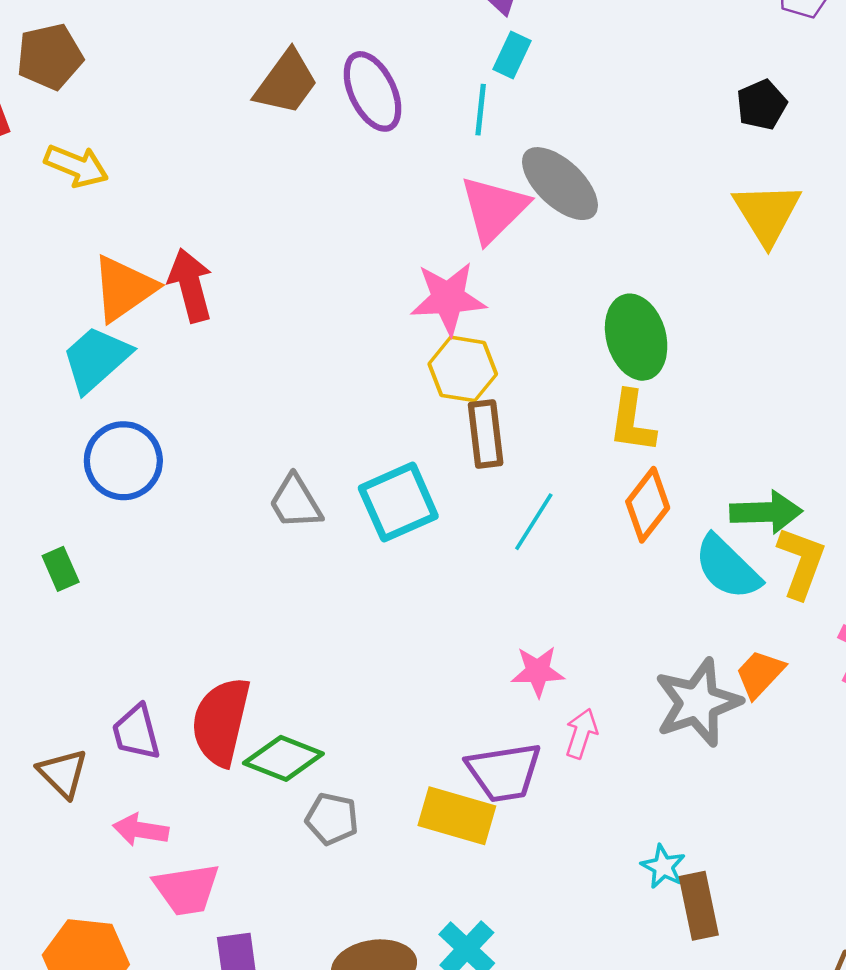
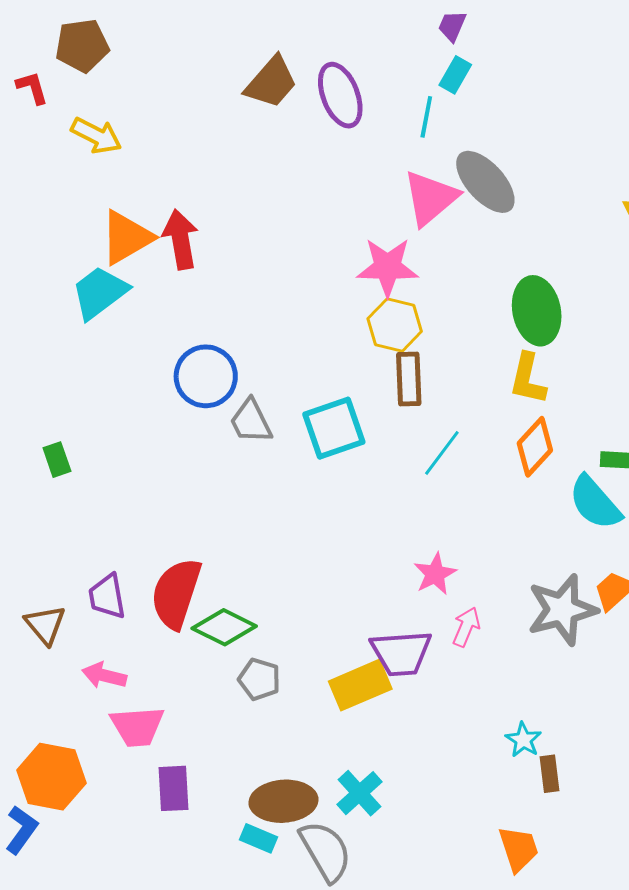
blue circle: (123, 461) -> (206, 376), moved
pink star: (538, 671) -> (435, 574), turned -30
yellow rectangle: (457, 816) -> (360, 685), turned -44
brown rectangle: (699, 906) -> (549, 774), size x0.7

